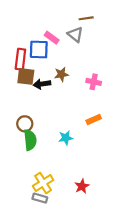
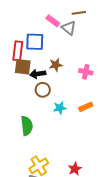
pink rectangle: (52, 38) -> (53, 21), moved
brown circle: (25, 124) -> (43, 90), moved
cyan star: (66, 138) -> (60, 108), moved

